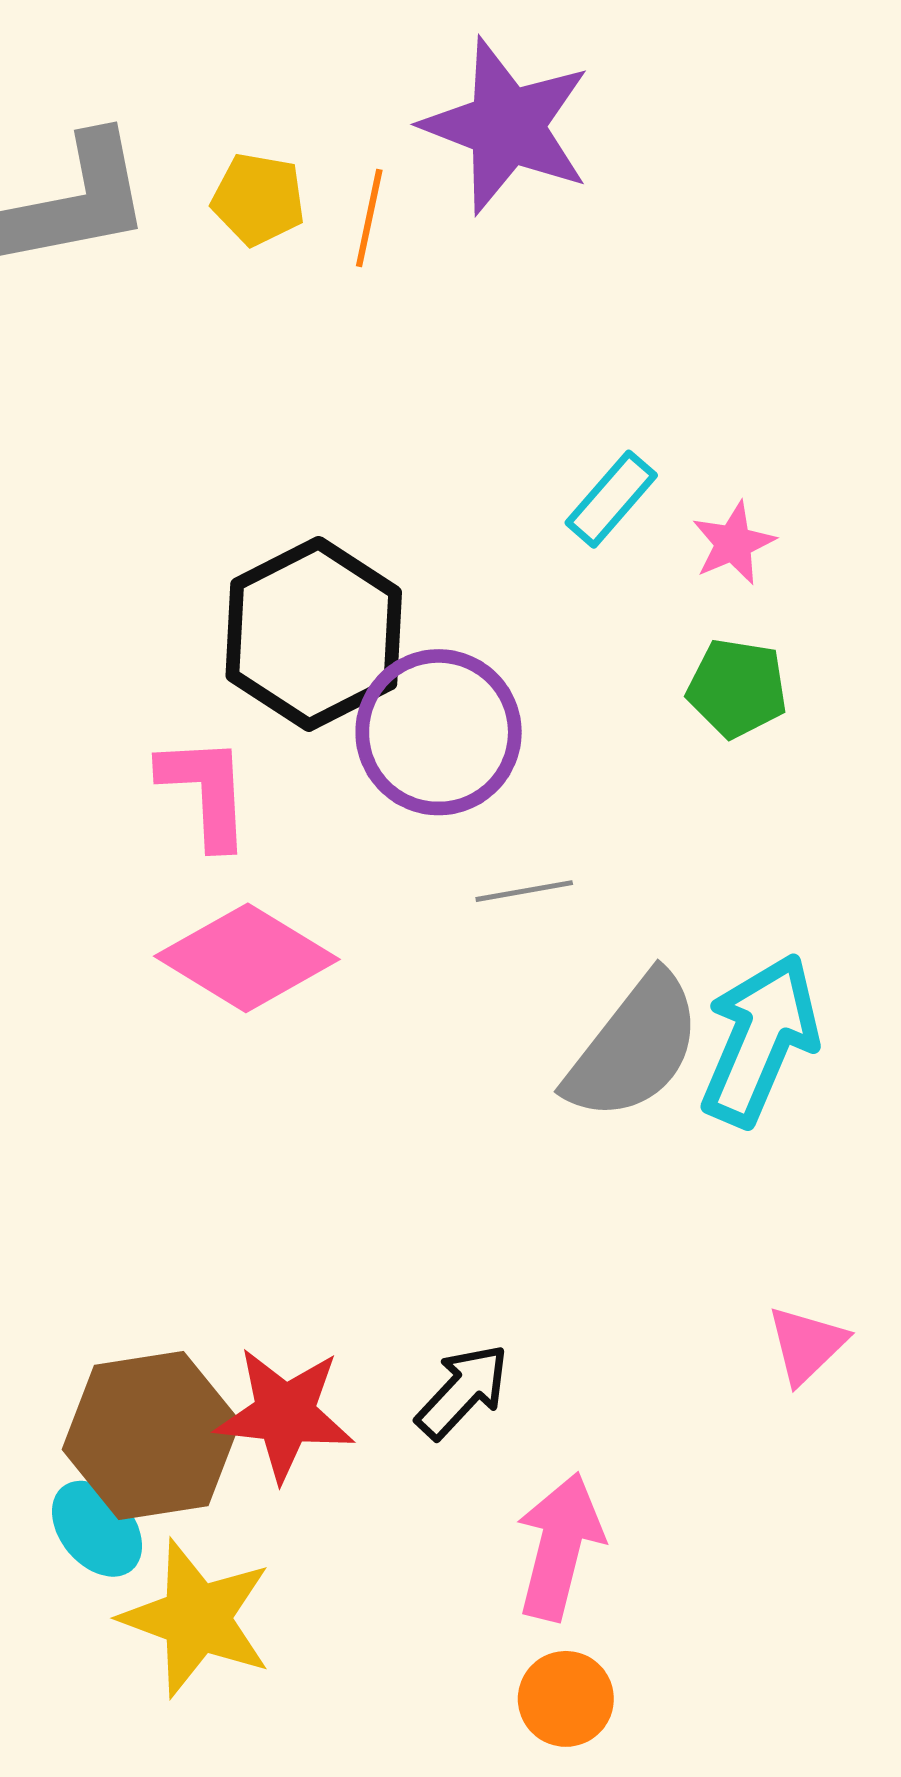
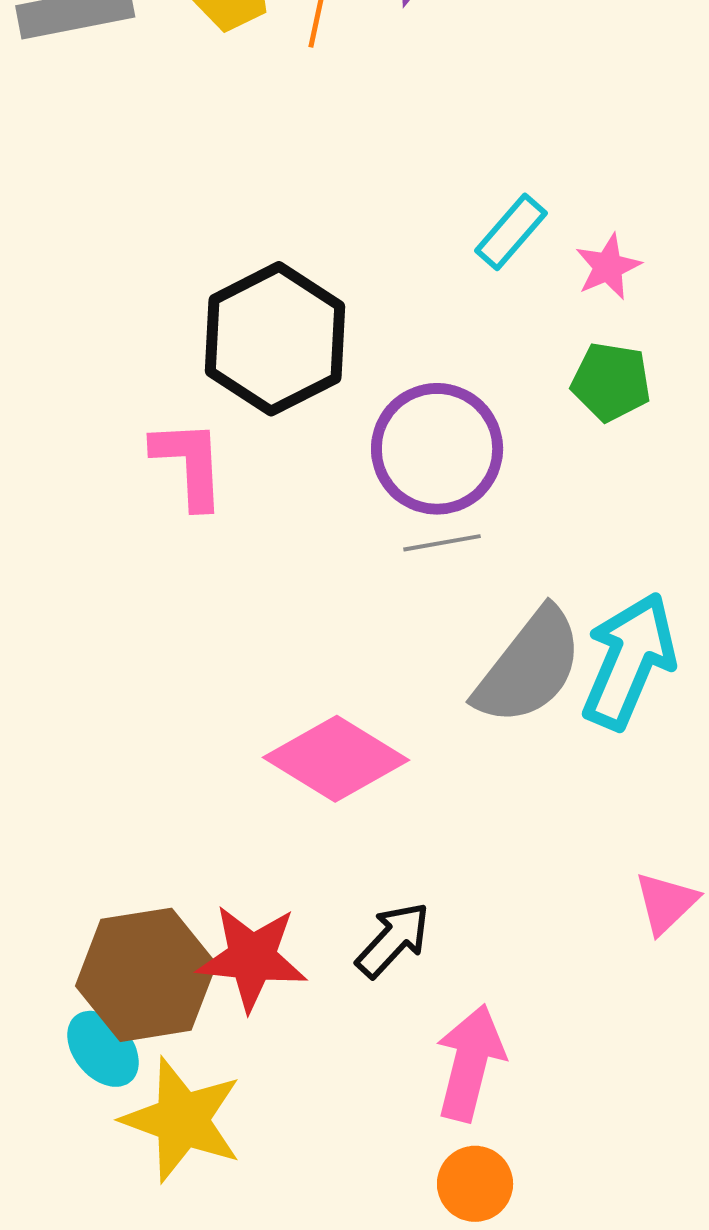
purple circle: (439, 732) -> (437, 449), moved
pink diamond: (247, 958) -> (336, 759), moved

